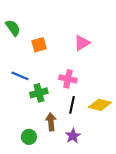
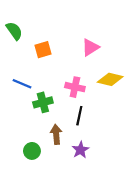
yellow diamond: (100, 105) -> (110, 79), moved

